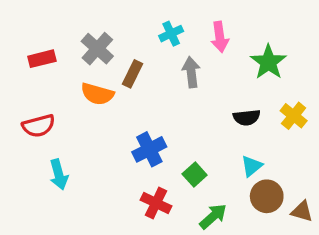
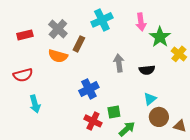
cyan cross: (171, 34) -> (102, 20), size x1.5
pink arrow: (220, 37) -> (141, 22), moved
gray arrow: (191, 72) -> (119, 63), moved
yellow cross: (294, 116) -> (179, 54), moved
green square: (195, 174) -> (114, 112), moved, turned 32

